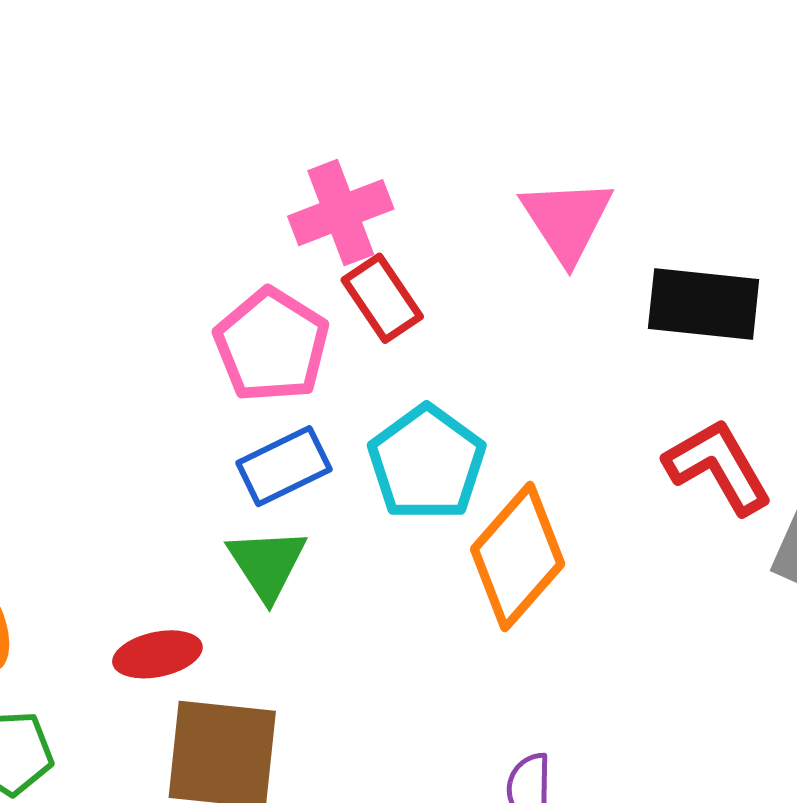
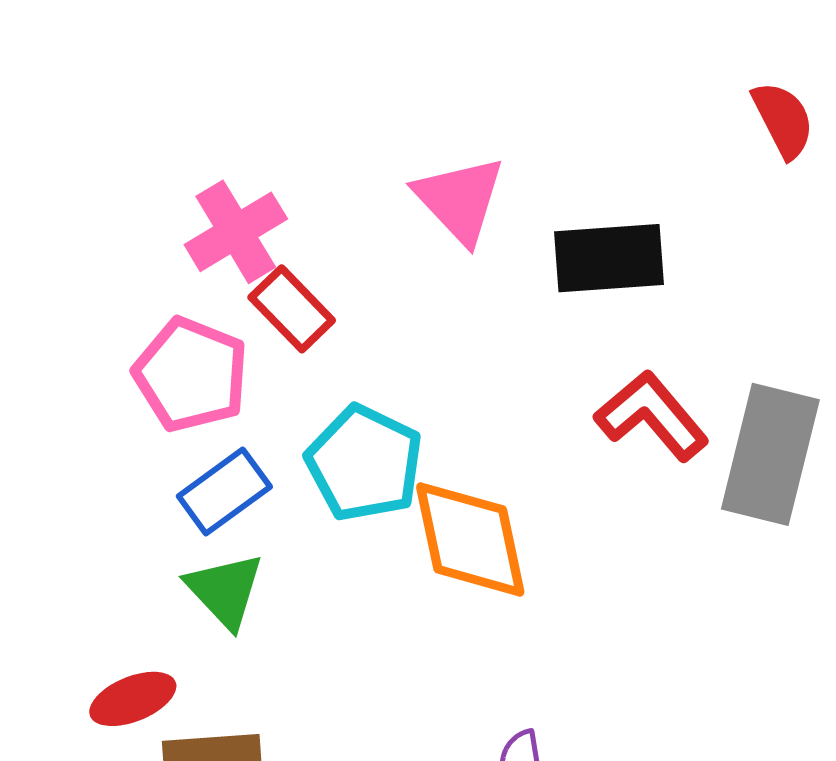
orange diamond: (518, 557) -> (470, 539), turned -43

